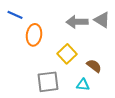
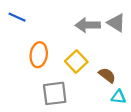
orange ellipse: (34, 35) -> (39, 55), moved
cyan triangle: (83, 85) -> (118, 97), moved

